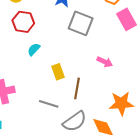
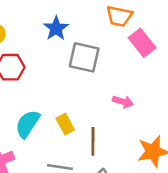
cyan semicircle: (34, 49) -> (28, 124), moved, size x1.6

